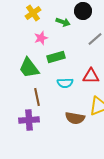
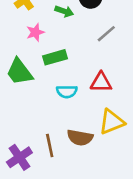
brown line: (37, 97) -> (50, 145), moved
purple cross: (29, 120) -> (19, 157), moved, turned -30

